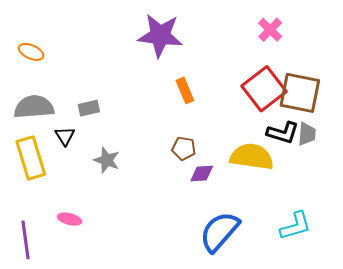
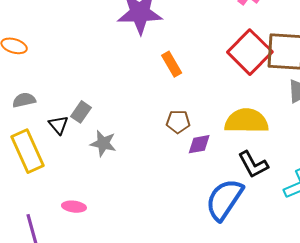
gray semicircle: (34, 107) -> (24, 100), size x0.6
gray rectangle: (89, 108) -> (81, 112), moved, turned -35
black L-shape: (283, 133) -> (253, 165), moved, turned 52

